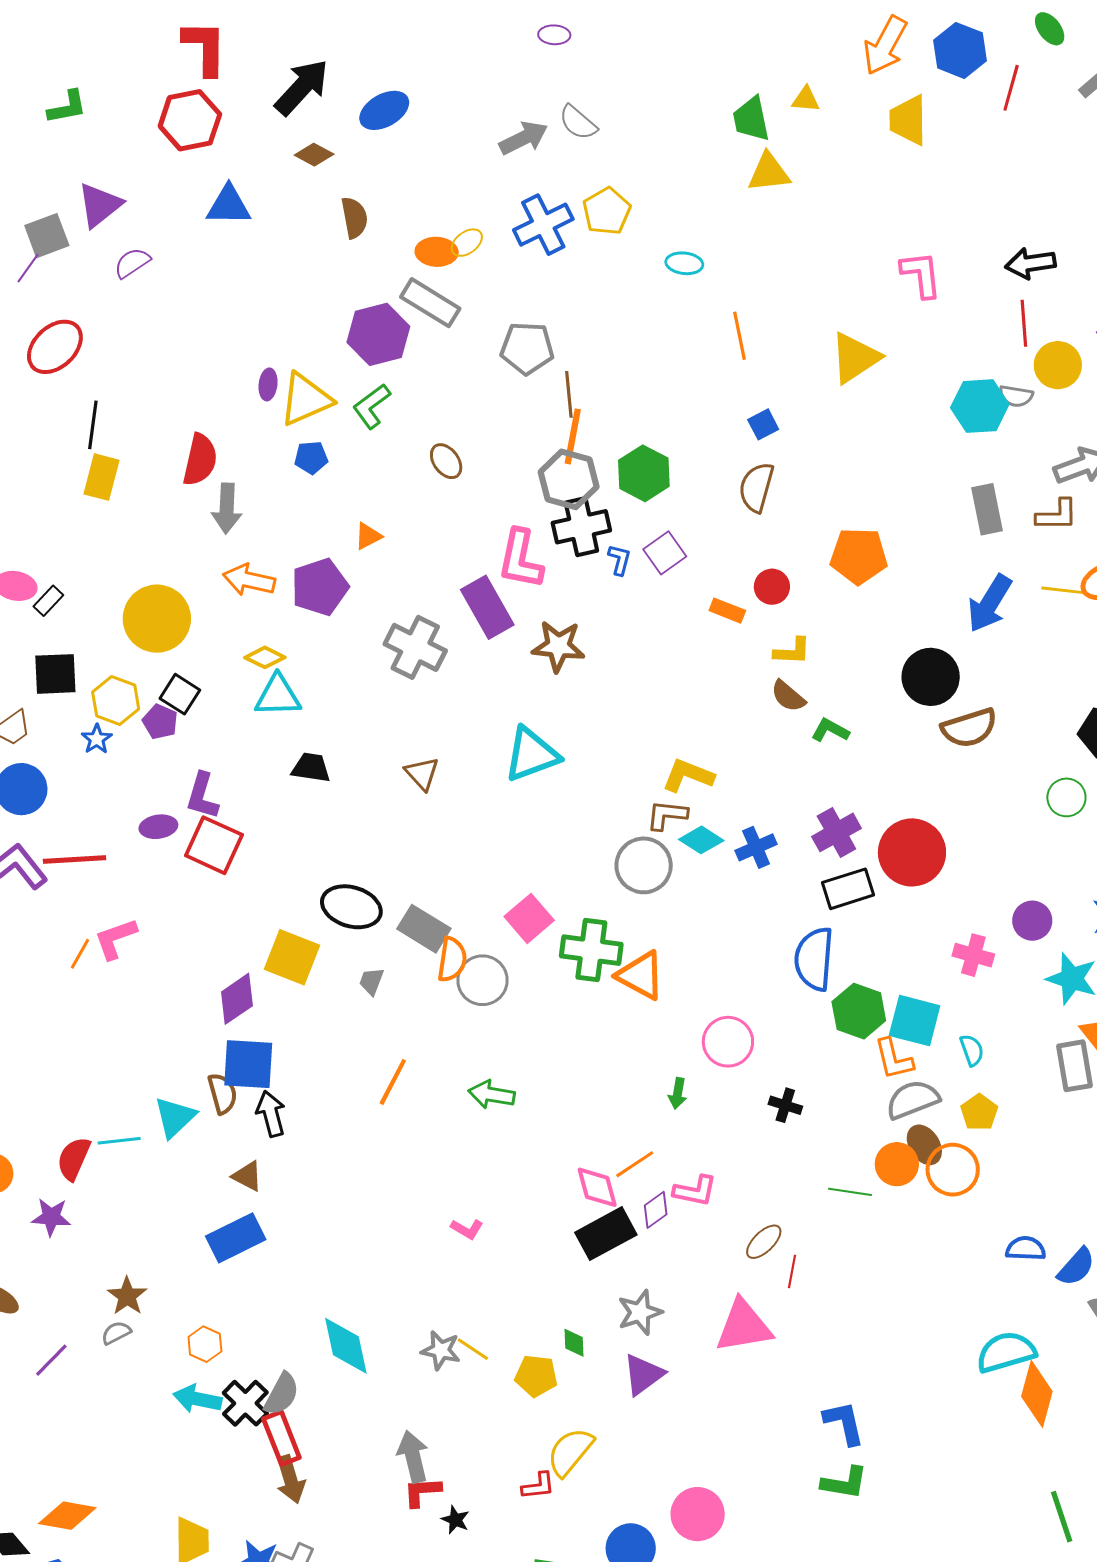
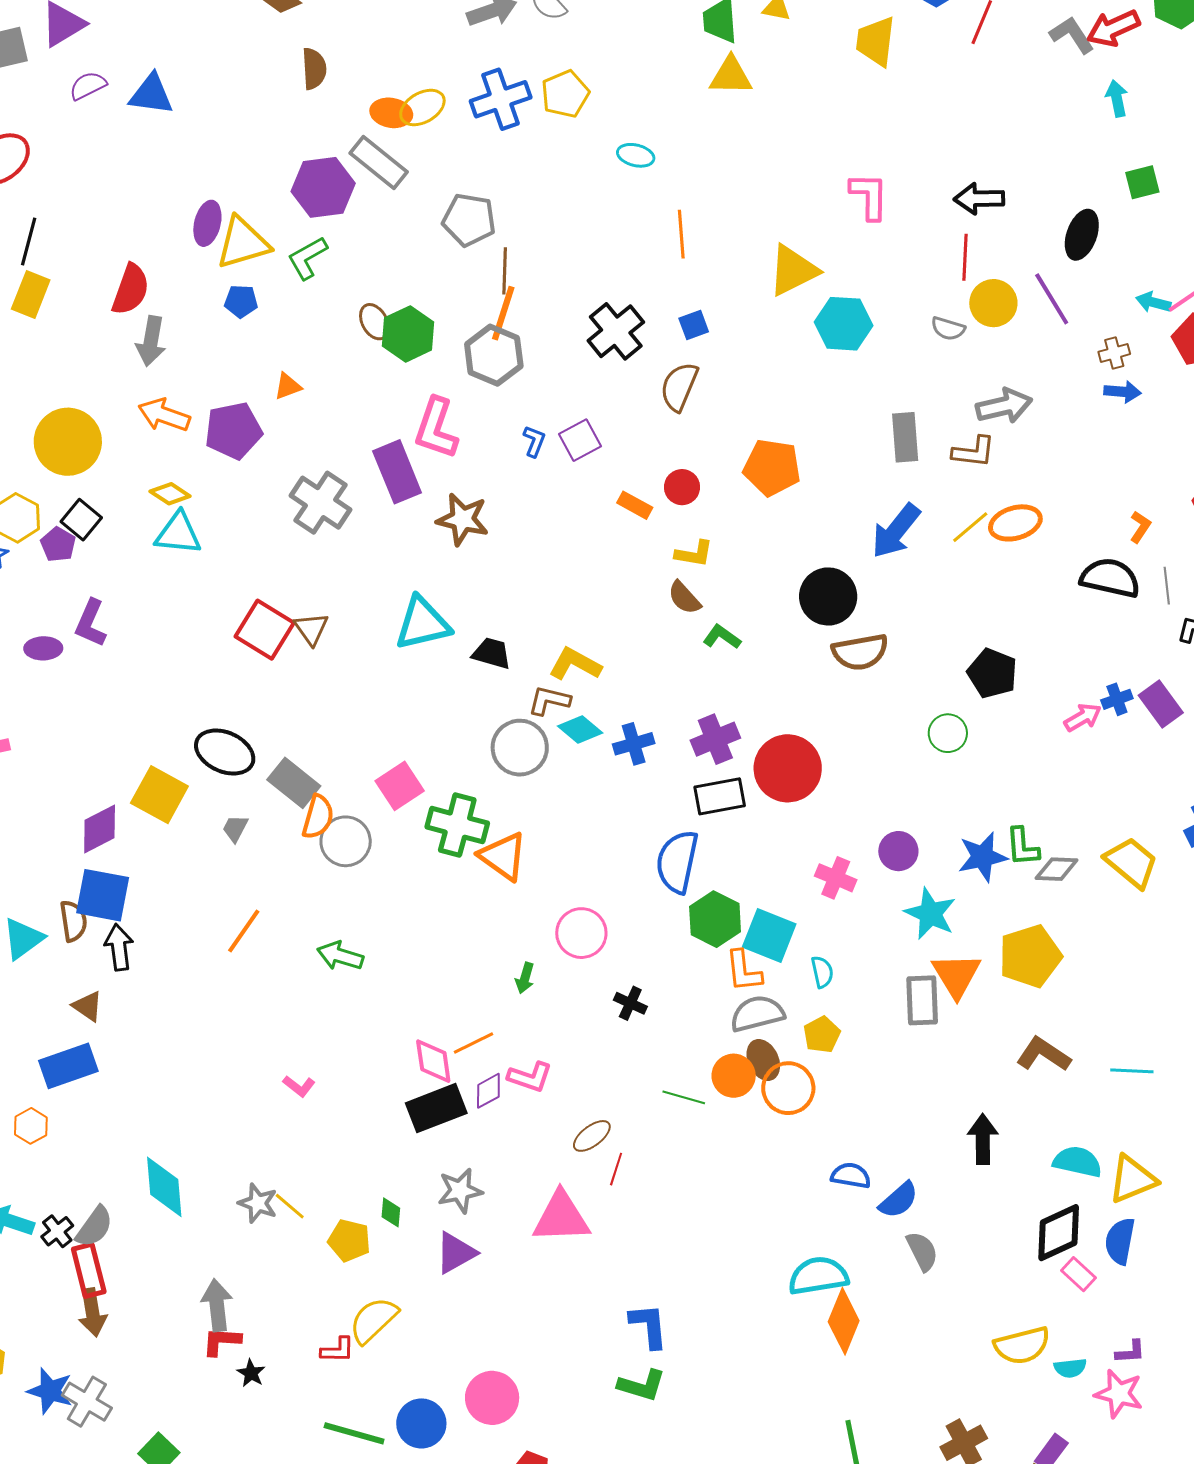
blue triangle: (229, 205) -> (151, 94), moved
yellow ellipse: (467, 243) -> (422, 107), size x1.4
purple ellipse: (268, 384) -> (207, 223), size x1.4
cyan hexagon: (980, 406) -> (844, 324), moved
green hexagon: (644, 473) -> (408, 334), moved
black cross: (581, 527) -> (616, 331), moved, turned -34
yellow line: (1063, 590) -> (970, 527), turned -54
black trapezoid: (311, 768) -> (492, 653), moved
red square: (214, 845) -> (265, 630), moved
orange hexagon: (205, 1344) -> (31, 1126), moved
black cross: (245, 1403) -> (57, 1231), size x0.7

